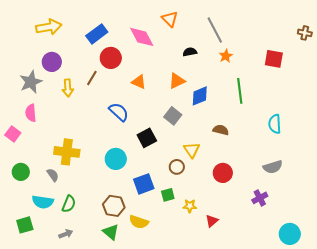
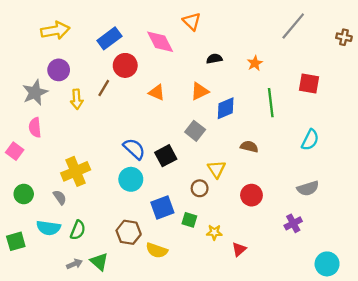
gray line: (215, 30) -> (293, 26), moved, turned 68
red square: (274, 59) -> (309, 83), moved
blue semicircle: (119, 112) -> (134, 149), moved
cyan semicircle: (275, 124) -> (310, 140), turned -150
yellow cross: (67, 152) -> (76, 171), turned -30
green square: (168, 195) -> (189, 220), turned 32
green square: (25, 225) -> (16, 241), moved
green triangle: (111, 232) -> (99, 262), moved

